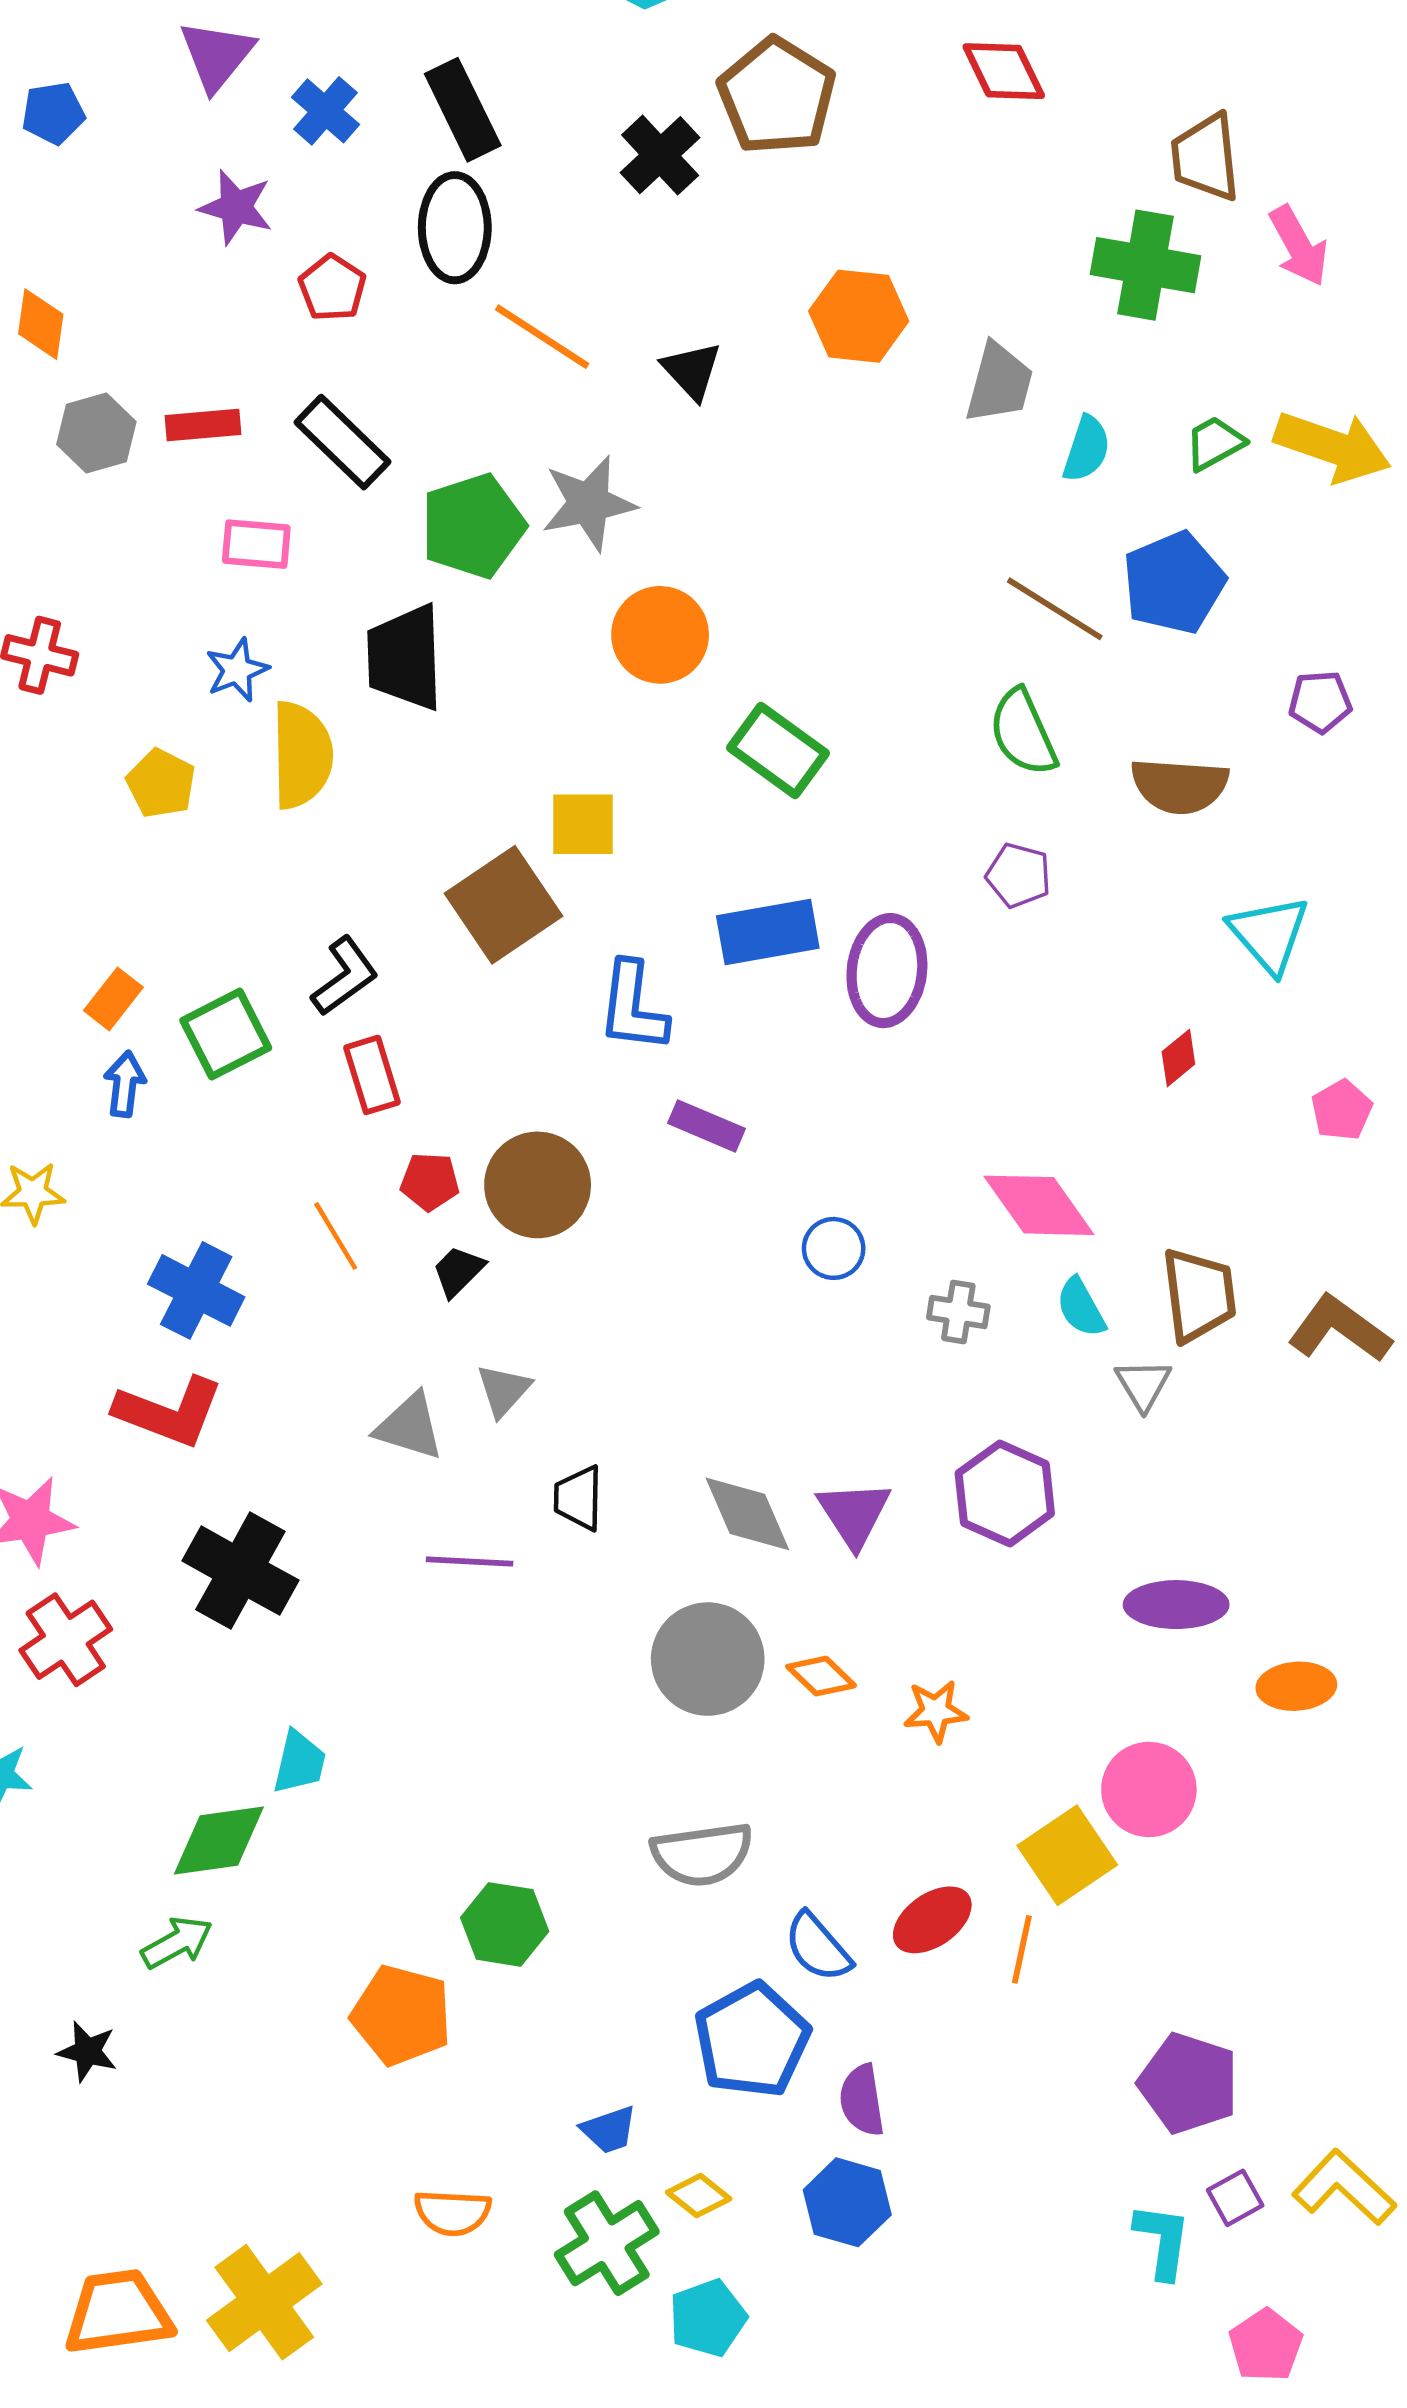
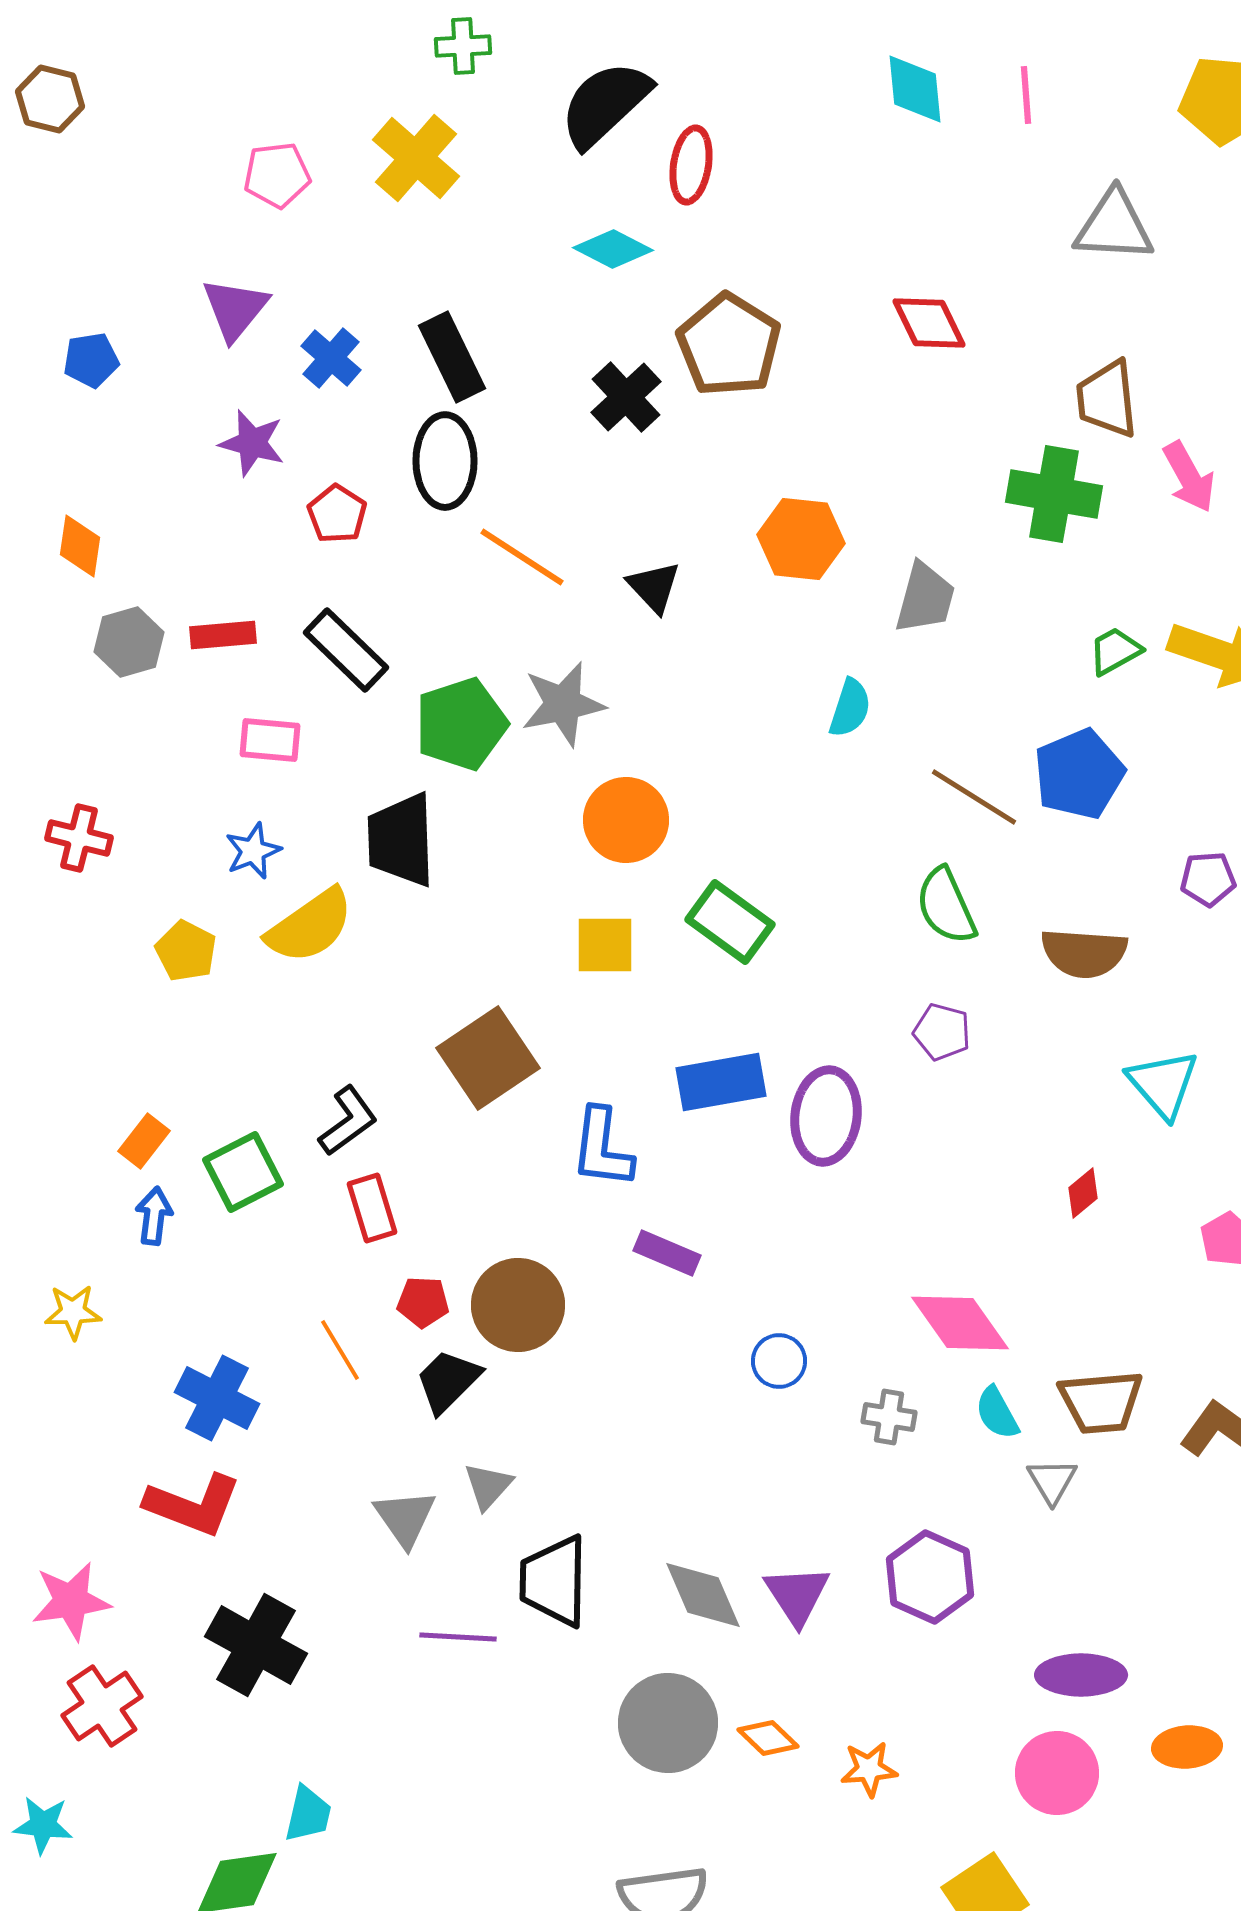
cyan semicircle: (1087, 449) -> (850, 708), moved
yellow semicircle: (302, 755) -> (310, 926), turned 56
yellow square: (583, 824) -> (605, 945), moved
black trapezoid: (458, 1271) -> (448, 1381), size x1.4
brown trapezoid: (1199, 1295) -> (1101, 1402), turned 92
gray triangle: (409, 1427) -> (405, 1518), turned 38
black trapezoid: (578, 1498) -> (554, 1581), size x1.6
pink circle: (1149, 1789) -> (1057, 1773), moved

